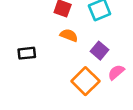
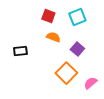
pink semicircle: (116, 72) -> (90, 83), moved

